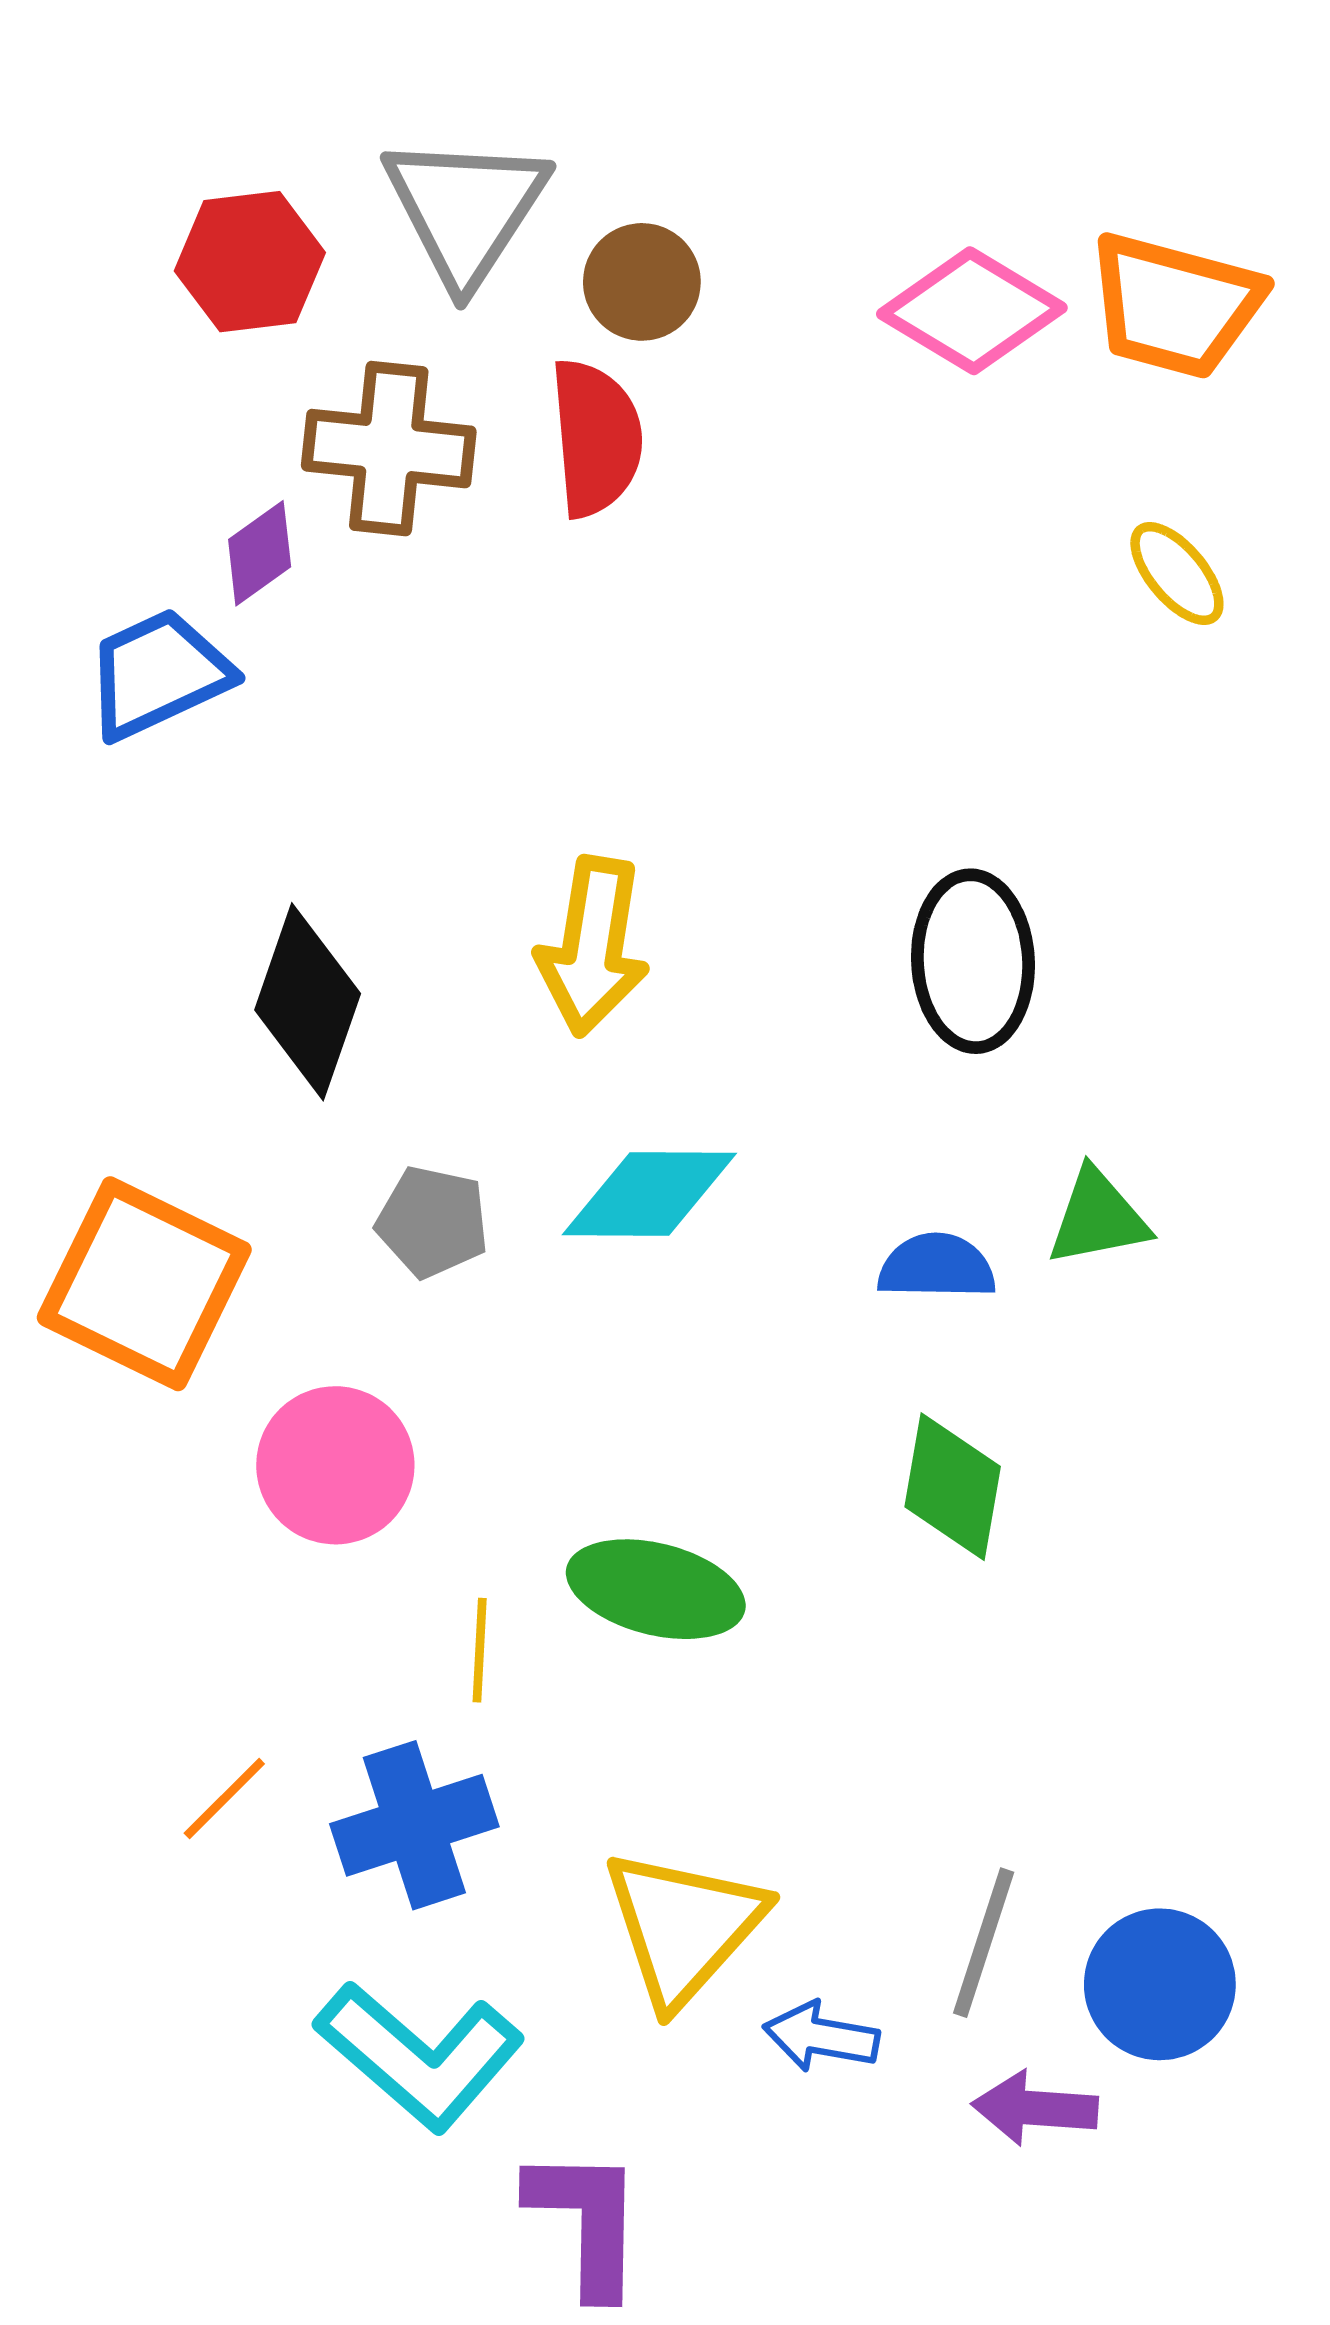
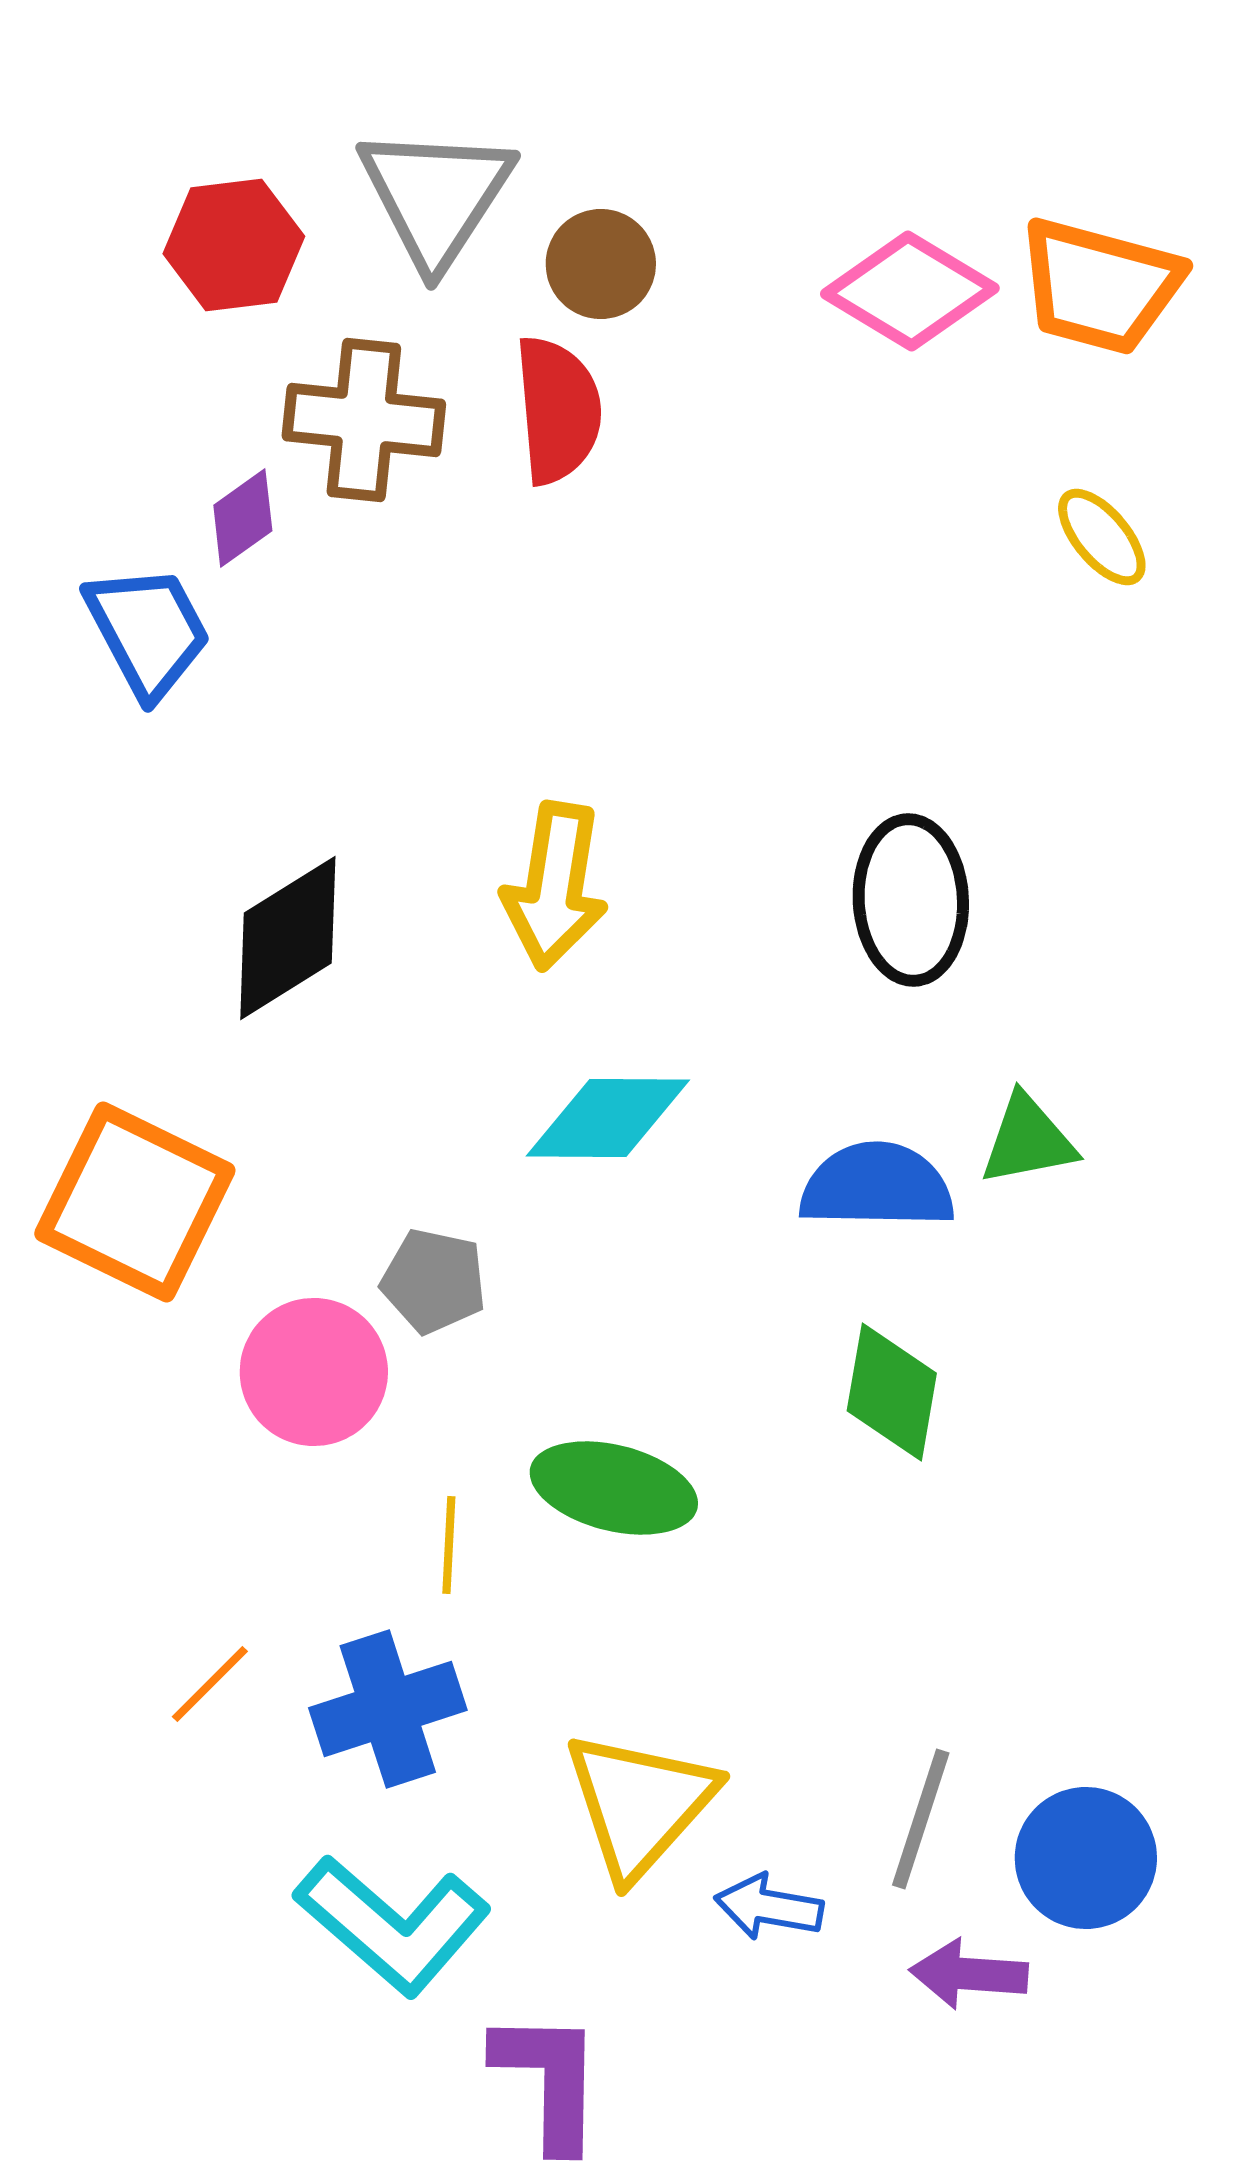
blue trapezoid: (158, 674) -> (148, 631), turned 87
black diamond: (308, 1002) -> (288, 938), turned 39
gray pentagon: (433, 1222) -> (434, 1281), moved
blue semicircle: (937, 1267) -> (877, 1186), size x1.4

